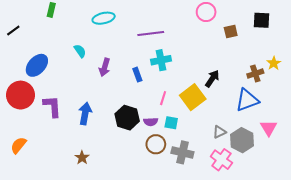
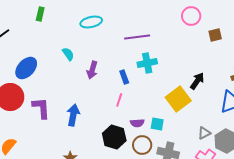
pink line: (163, 98) -> (119, 100), moved
black hexagon: (127, 118) -> (114, 137), moved

